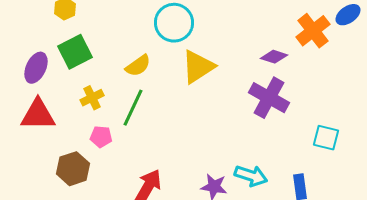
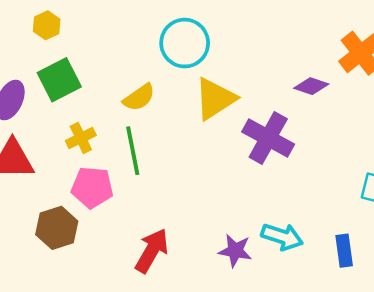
purple cross: (269, 98) -> (268, 138), moved
green line: (133, 108) -> (133, 151), turned -36
pink pentagon: (101, 137) -> (92, 187), size x1.5

